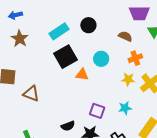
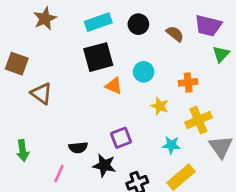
brown semicircle: (125, 36) -> (175, 34), moved
yellow star: (128, 79) -> (160, 106), moved
cyan star: (125, 108) -> (171, 145), moved
purple square: (97, 111) -> (121, 138), turned 35

